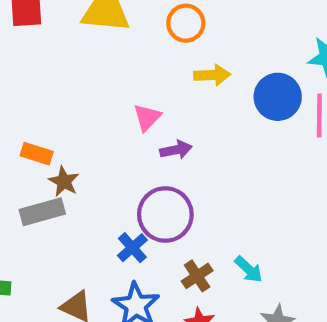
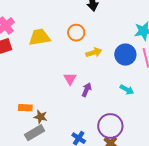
purple arrow: (176, 150) -> (87, 90), turned -40
purple circle: (165, 215) -> (110, 126), moved
cyan arrow: (249, 269) -> (127, 90), moved

